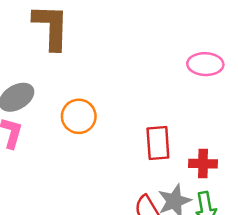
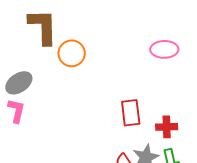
orange circle: (79, 116) -> (72, 53), moved

